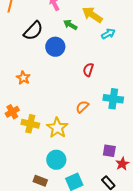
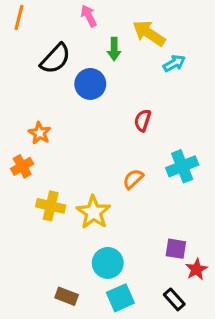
green arrow: (70, 25) -> (114, 49), turned -120
cyan cross: (113, 99) -> (182, 166), turned -30
orange cross: (12, 112) -> (22, 166), moved
cyan circle: (56, 160) -> (108, 263), moved

